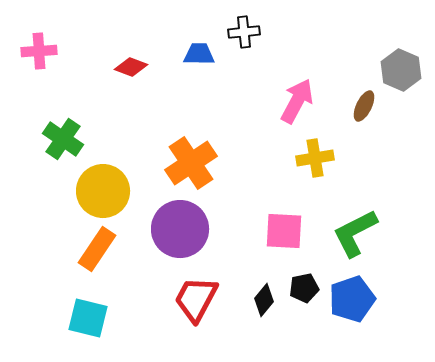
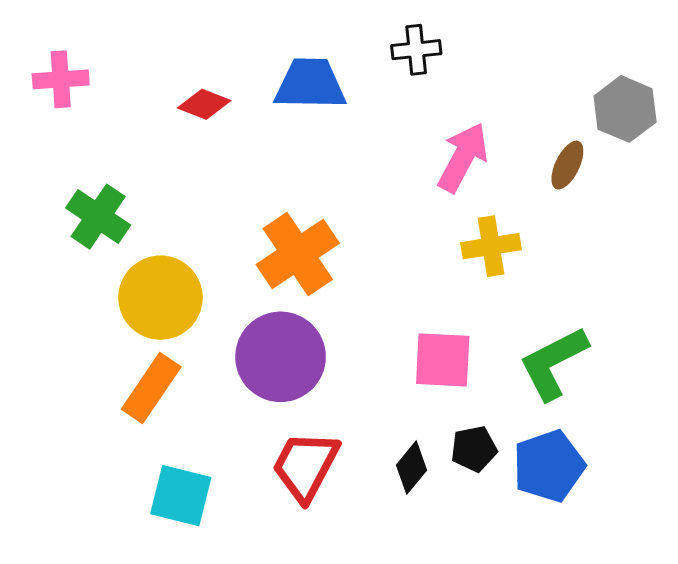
black cross: (244, 32) -> (416, 50), moved
blue trapezoid: (199, 54) -> (310, 84), size x1.5
cyan square: (88, 318) -> (181, 496), moved

